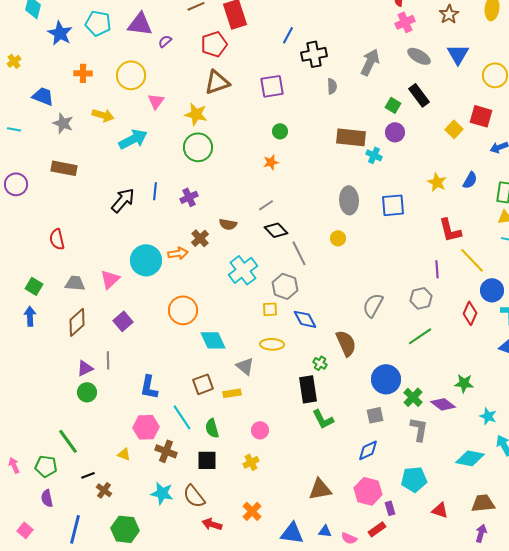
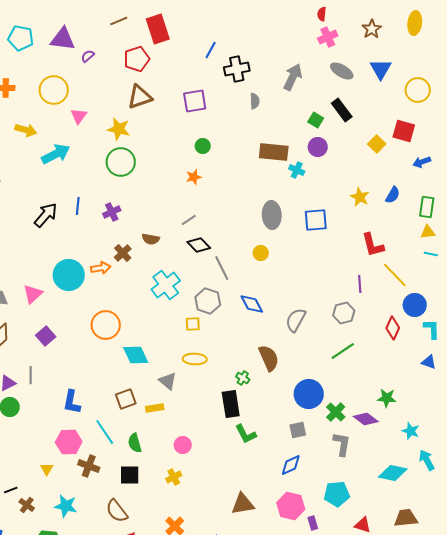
blue diamond: (305, 319) -> (252, 304), moved
yellow triangle: (124, 454) -> (47, 469), turned 40
cyan star: (162, 493) -> (66, 506), moved

